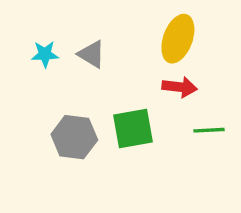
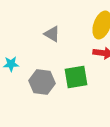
cyan star: (45, 54) -> (11, 64), moved

